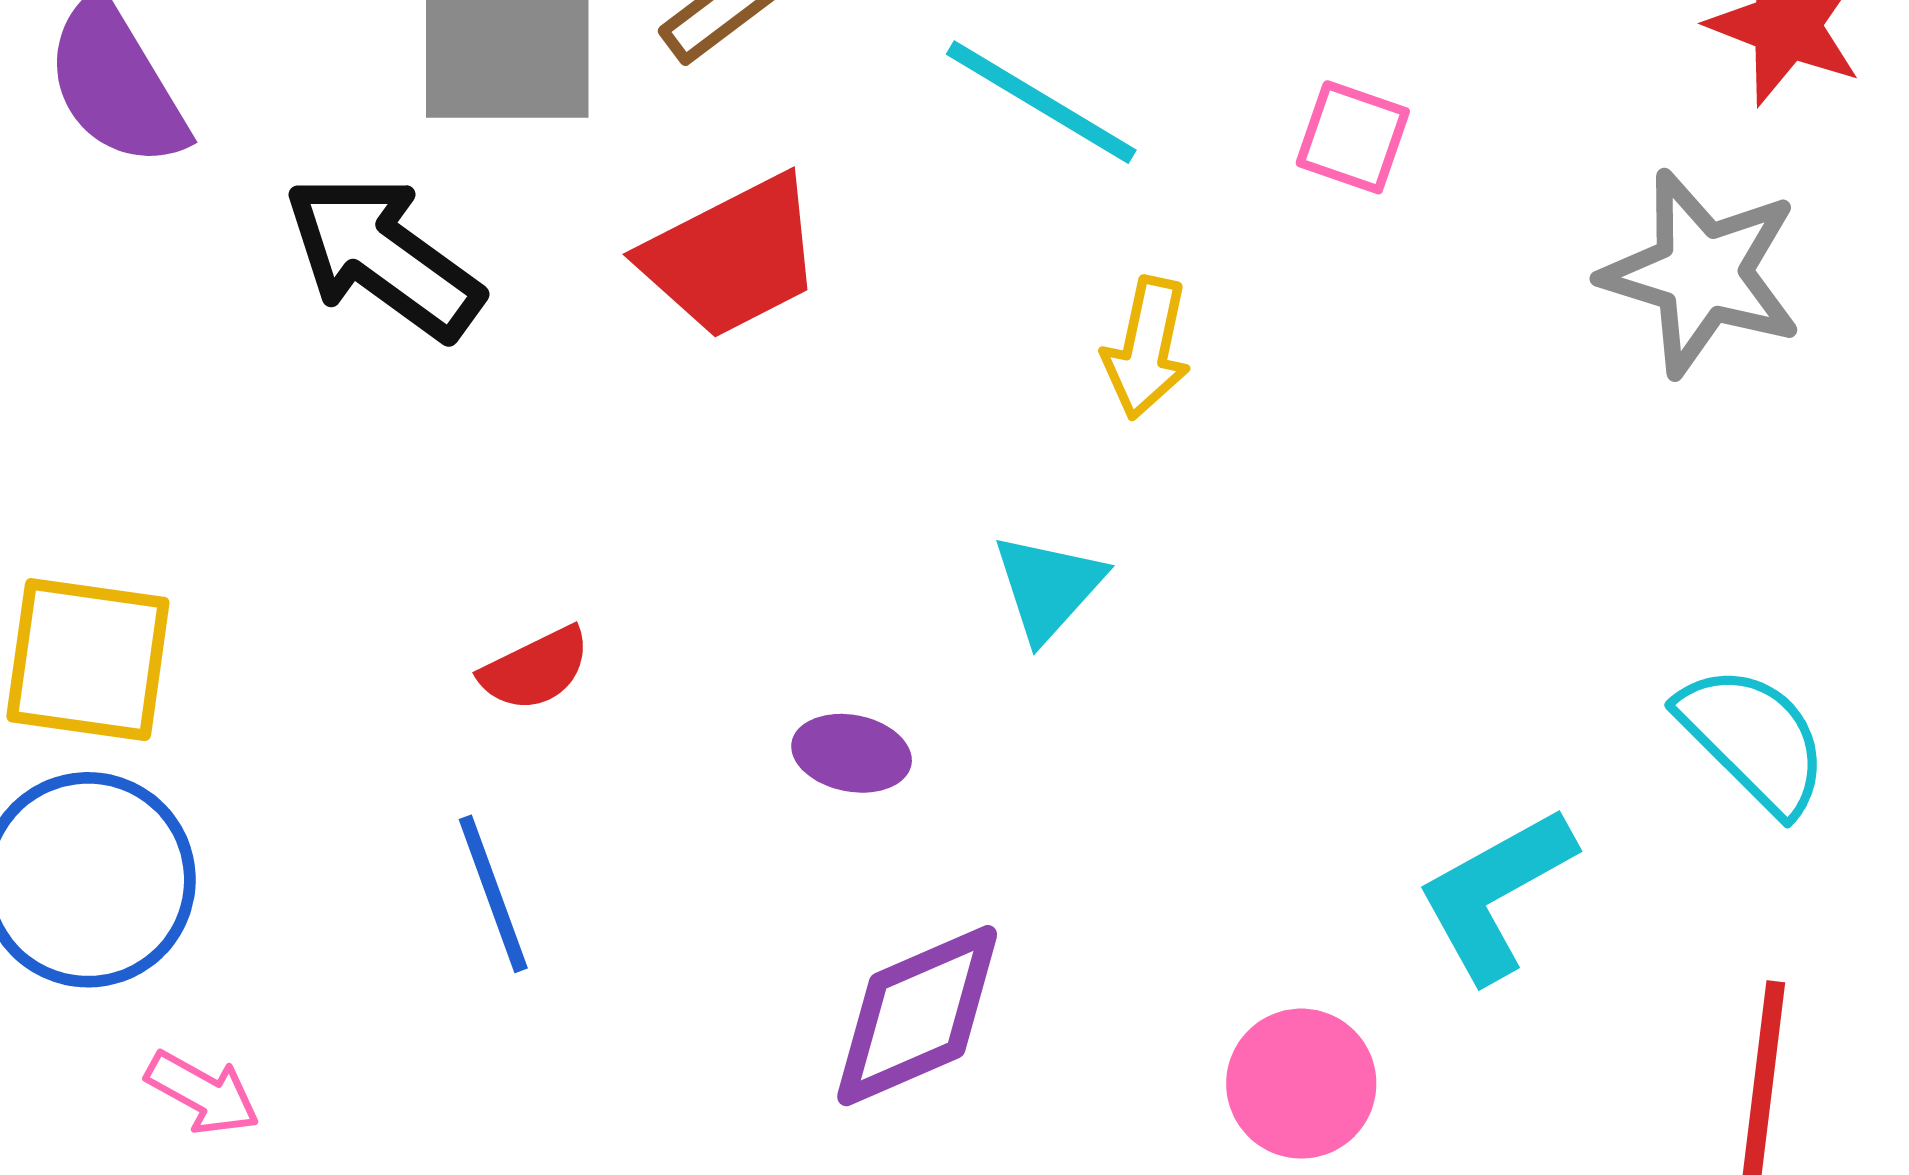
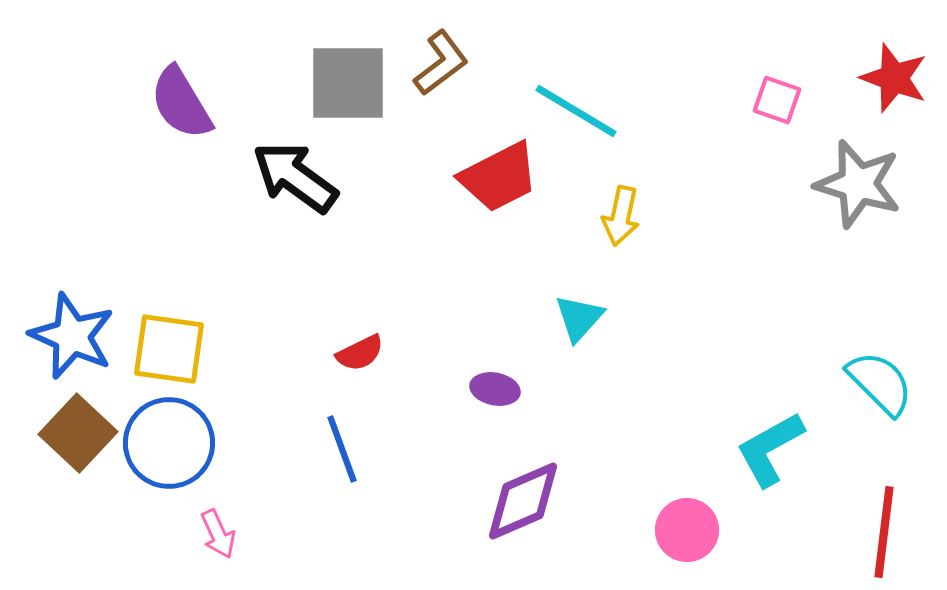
pink square: (1353, 137) -> (777, 100), moved
red trapezoid: (732, 257) -> (499, 177), moved
pink arrow: (203, 1093) -> (218, 534), turned 36

